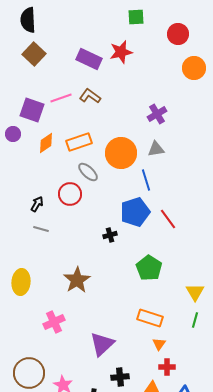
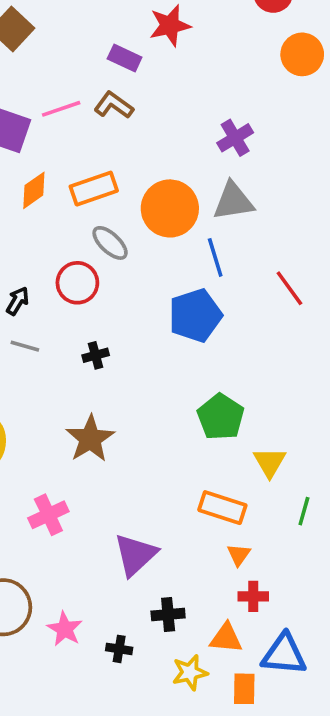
purple rectangle: (89, 59) -> (125, 58), moved, size x0.7
gray triangle: (156, 149) -> (233, 201), size x1.4
red line: (168, 219) -> (289, 288), moved
black cross: (110, 235) -> (96, 355), moved
yellow triangle: (195, 292) -> (270, 462), moved

